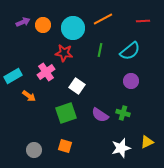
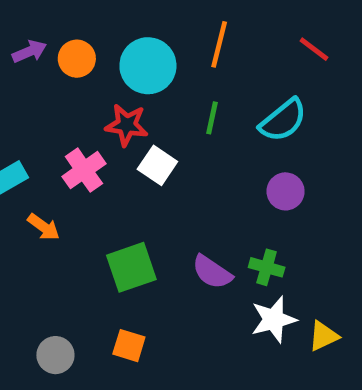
orange line: (103, 19) -> (219, 44), turned -48
red line: (143, 21) -> (314, 49), turned 40
white square: (77, 86) -> (157, 165), moved
white star: (121, 148) -> (274, 319), moved

